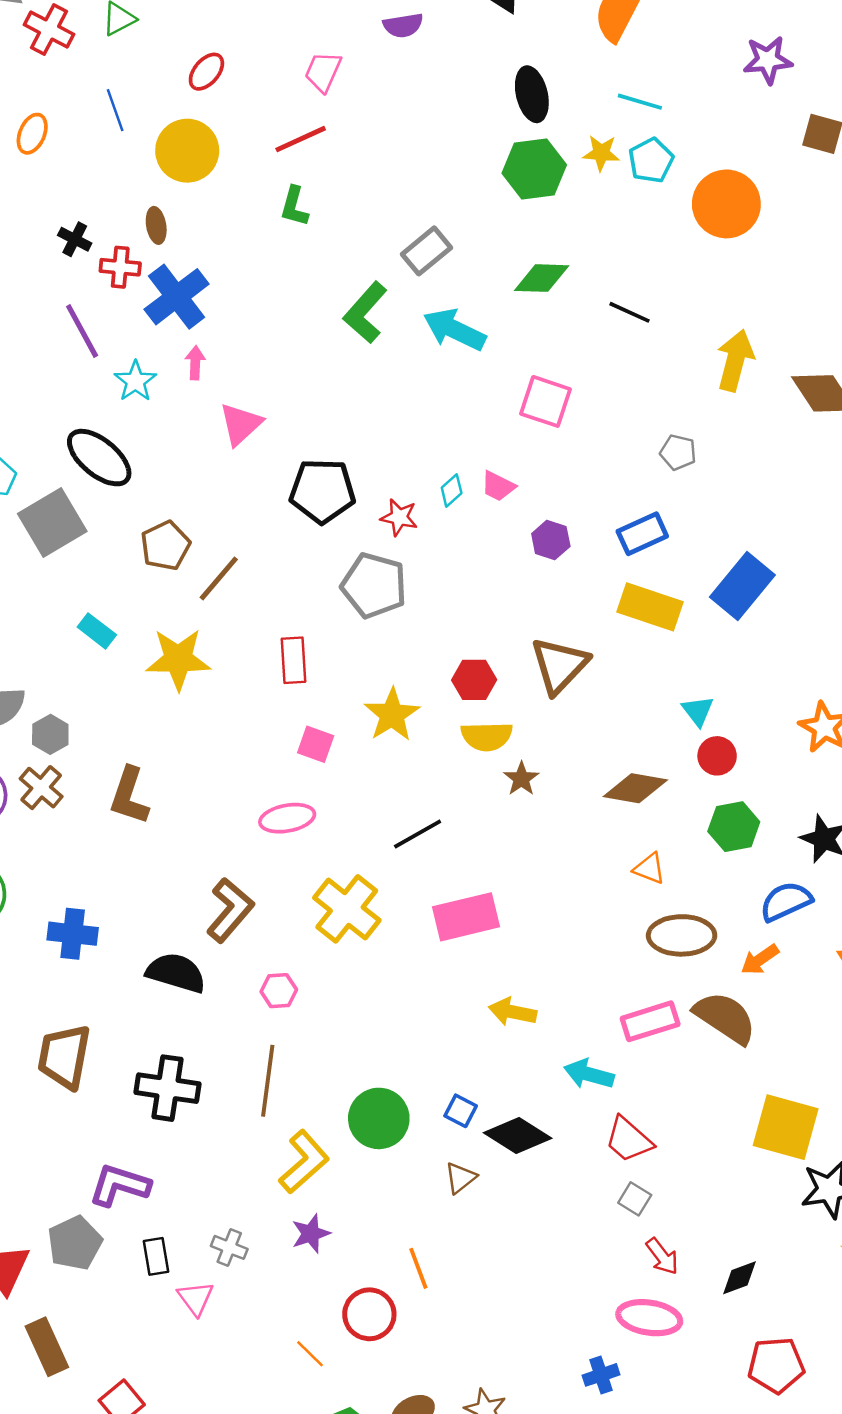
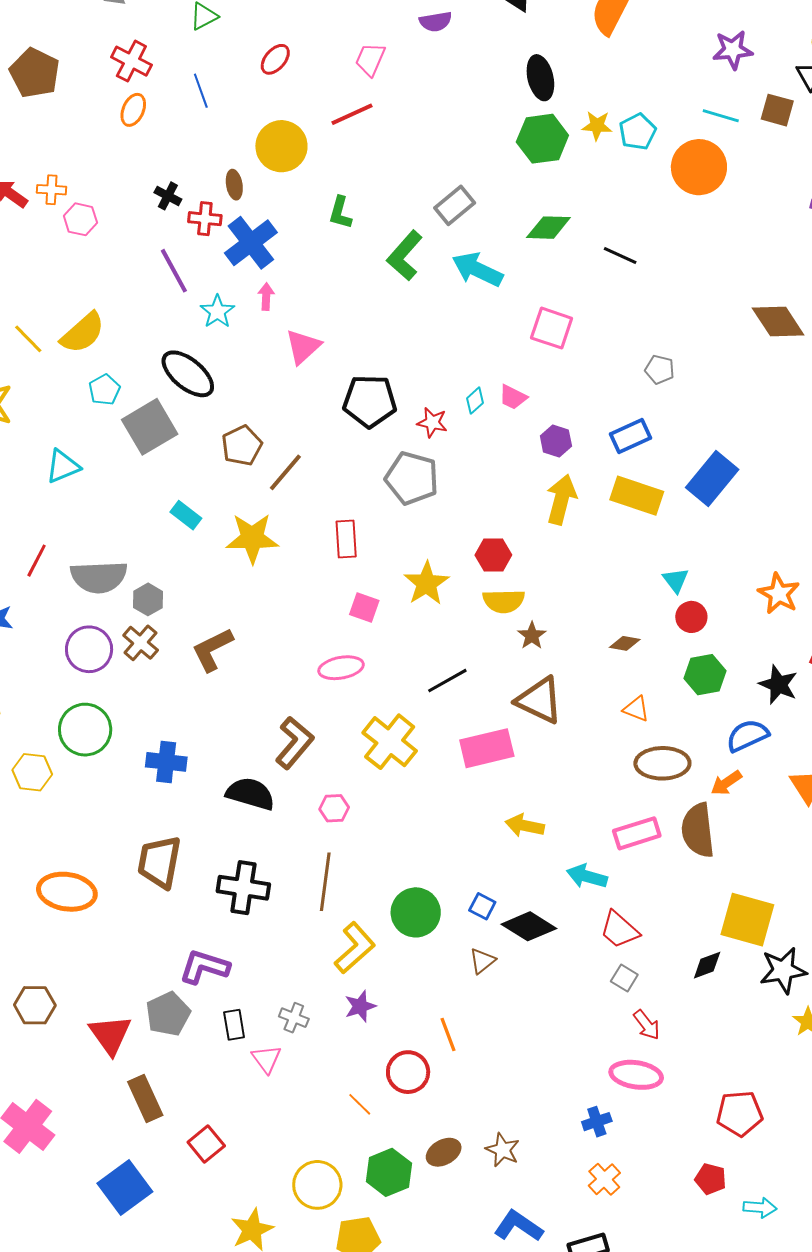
red cross: (49, 30) -> (131, 61), moved
cyan line: (640, 102) -> (721, 116), moved
yellow circle: (187, 151) -> (281, 146), moved
green L-shape: (294, 206) -> (340, 213), moved
yellow arrow: (735, 360) -> (561, 499), moved
brown triangle: (559, 665) -> (539, 700), moved, turned -48
brown diamond: (635, 788) -> (625, 643), size x0.6
brown L-shape: (129, 796) -> (212, 650), turned 45
brown semicircle: (725, 1018) -> (698, 830), turned -130
black diamond: (740, 1278) -> (707, 965), moved

